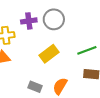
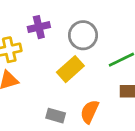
gray circle: (54, 19) -> (83, 35), moved

